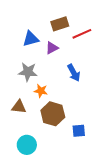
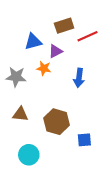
gray star: (28, 72) -> (16, 77), moved
blue arrow: (74, 73) -> (79, 78), turned 36
orange star: (41, 91) -> (44, 68), moved

